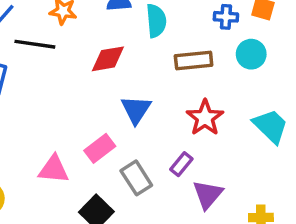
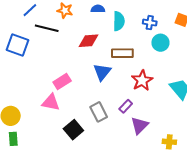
blue cross: (226, 17) -> (150, 23), moved
cyan circle: (251, 54) -> (160, 43), moved
brown rectangle: (194, 60) -> (122, 53), moved
pink rectangle: (100, 148) -> (62, 81), moved

